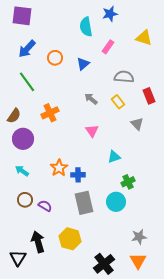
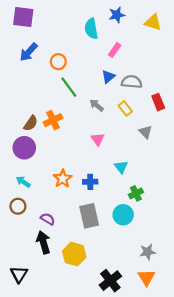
yellow triangle: (144, 38) -> (153, 22), moved
blue triangle: (83, 64) -> (108, 77), moved
green line: (27, 82) -> (69, 87), moved
brown semicircle: (14, 116) -> (31, 123), moved
cyan triangle: (114, 157) -> (121, 167), turned -48
blue cross: (78, 175) -> (90, 182), moved
brown circle: (25, 200) -> (18, 206), moved
black arrow: (38, 242) -> (43, 242), moved

